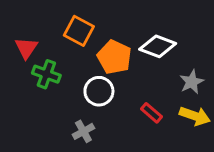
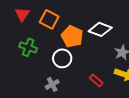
red triangle: (26, 48) -> (22, 14), moved
red rectangle: (151, 113) -> (96, 80), moved

